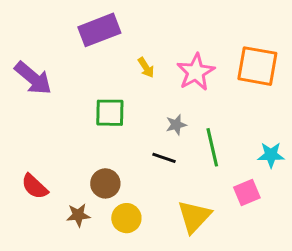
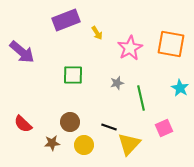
yellow arrow: (146, 68) -> (97, 33), moved
cyan star: (271, 155) -> (180, 88), moved, turned 30
black line: (164, 158) -> (109, 127), moved

